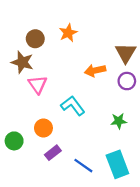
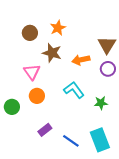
brown star: (22, 62) -> (52, 53), moved
cyan L-shape: (73, 106) -> (74, 90), moved
orange circle: (43, 128) -> (37, 96), moved
green circle: (14, 141) -> (12, 107), moved

